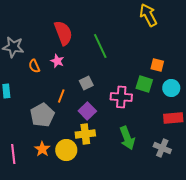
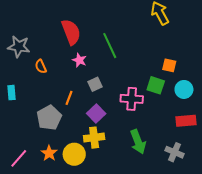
pink star: (57, 61) -> (79, 60), moved
pink line: (13, 154) -> (19, 158), turned 48

